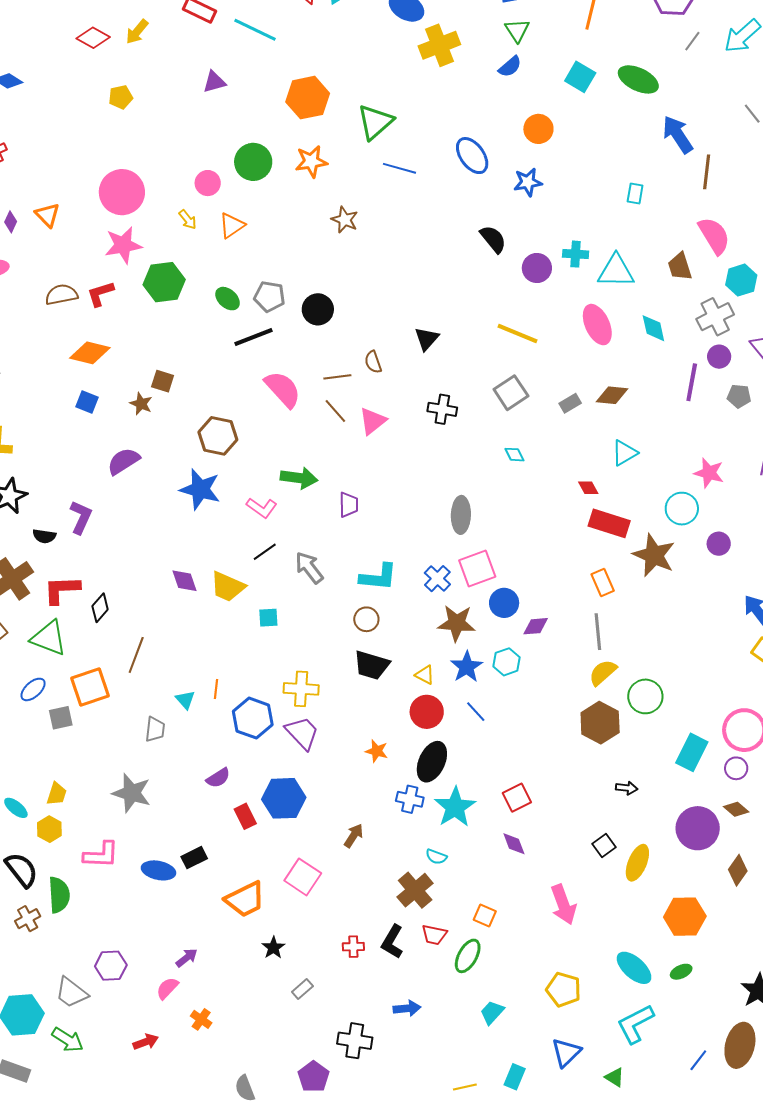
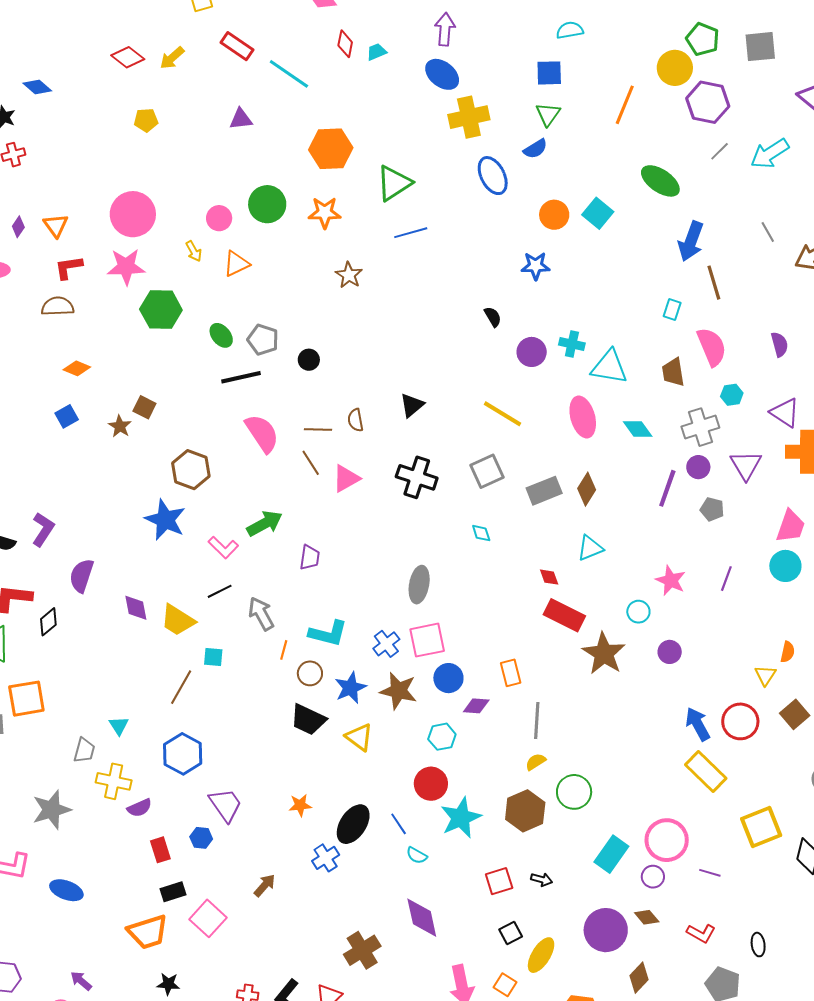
cyan square: (580, 77) -> (598, 213), moved
blue arrow: (678, 135) -> (691, 241), turned -135
blue ellipse: (472, 156) -> (493, 176), moved
blue line: (399, 168) -> (411, 233), turned -40
brown line: (707, 172) -> (714, 283), turned -32
cyan rectangle: (635, 194) -> (672, 309), moved
black semicircle: (493, 239) -> (493, 317), size x0.7
cyan hexagon: (741, 280) -> (732, 395), size x0.7
red L-shape: (100, 294) -> (69, 267), moved
black circle: (318, 309) -> (309, 360), size x0.7
cyan diamond: (653, 328) -> (638, 429), turned -32
orange diamond: (90, 353) -> (77, 368), size x0.7
brown diamond: (612, 395) -> (587, 489), turned -72
blue square: (87, 402) -> (67, 416), turned 30
gray rectangle: (570, 403) -> (544, 491), size x1.6
black cross: (442, 409) -> (417, 477), size x1.4
purple semicircle: (123, 461) -> (82, 576), moved, turned -48
green arrow: (299, 478) -> (265, 523), turned -45
cyan circle: (682, 509) -> (638, 612), size x0.7
orange rectangle: (603, 582) -> (511, 673), moved
brown line: (136, 655) -> (181, 687), moved
blue star: (467, 667) -> (350, 688), moved
yellow semicircle: (603, 673) -> (536, 762), size x0.7
yellow triangle: (425, 675) -> (359, 737), size x1.4
orange line: (216, 689) -> (284, 650), moved
yellow cross: (301, 689) -> (114, 781), moved
red circle: (427, 712) -> (431, 784), moved
blue line: (476, 712) -> (399, 824), moved
purple trapezoid: (302, 733) -> (226, 805), moved
orange star: (377, 751) -> (300, 805), turned -30
gray star: (132, 793) -> (52, 810), turned 30
blue hexagon: (284, 798) -> (201, 838), size x0.5
red square: (517, 798) -> (499, 881), moved
blue cross: (410, 799) -> (326, 858), turned 36
cyan star: (455, 807) -> (461, 818), moved
purple diamond: (514, 844) -> (422, 918), size x1.6
cyan semicircle: (436, 857) -> (417, 855), moved
black rectangle: (194, 858) -> (173, 892), moved
brown cross: (415, 890) -> (362, 950), moved
orange square: (485, 915) -> (505, 985), moved
black star: (273, 948) -> (168, 984), turned 30
purple arrow: (187, 958) -> (81, 981), turned -110

